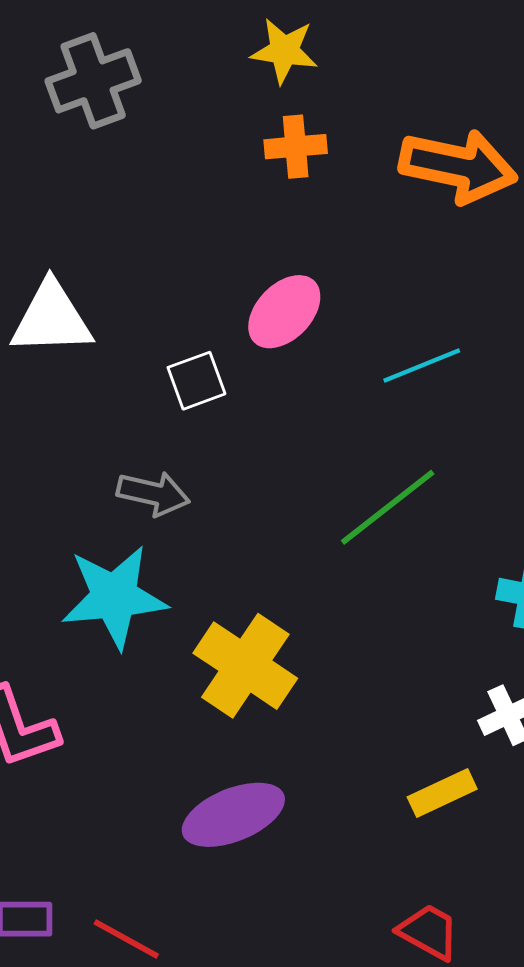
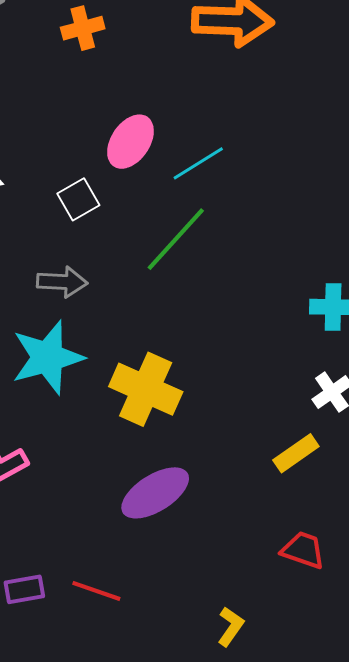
orange cross: (296, 147) -> (83, 28), moved
cyan line: (422, 366) -> (198, 163), moved
green line: (388, 507) -> (176, 239), moved

